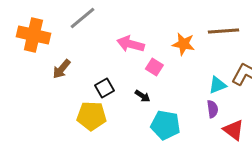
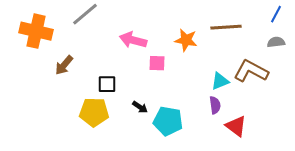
pink square: (154, 67) -> (157, 63), turned -30
black square: (104, 88) -> (107, 84), turned 30
black arrow: (142, 96) -> (140, 107), moved

